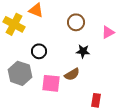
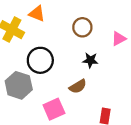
black circle: (39, 51) -> (40, 60), size x1.5
pink square: (51, 83) -> (54, 109), moved, turned -30

